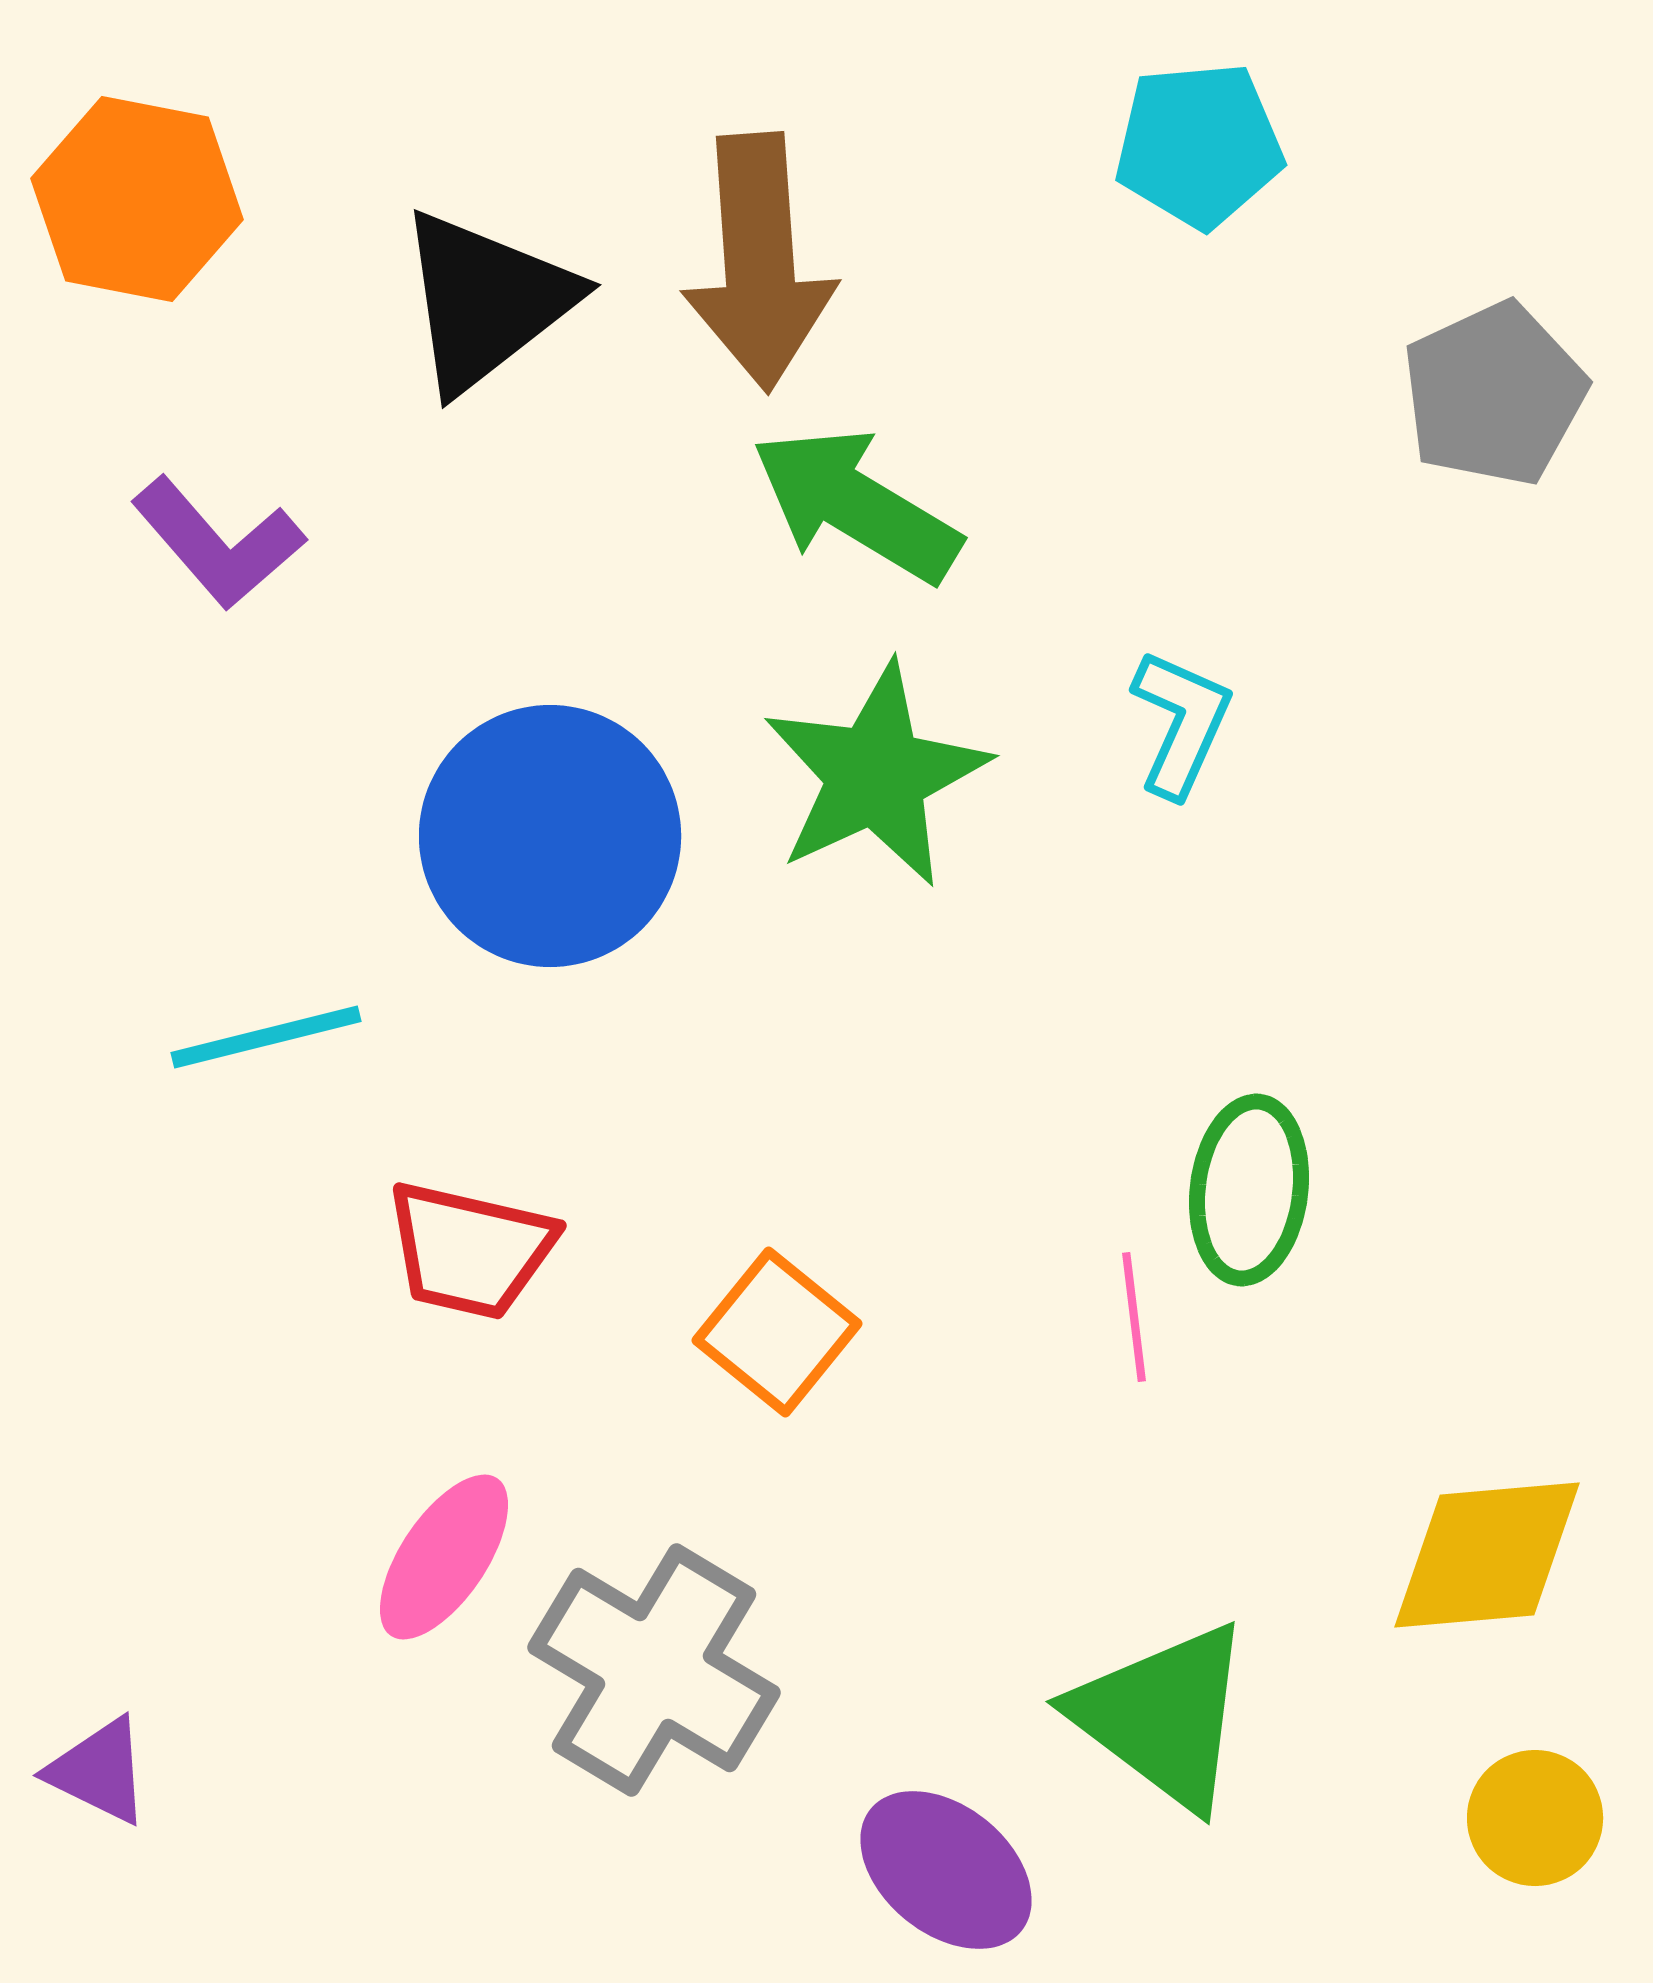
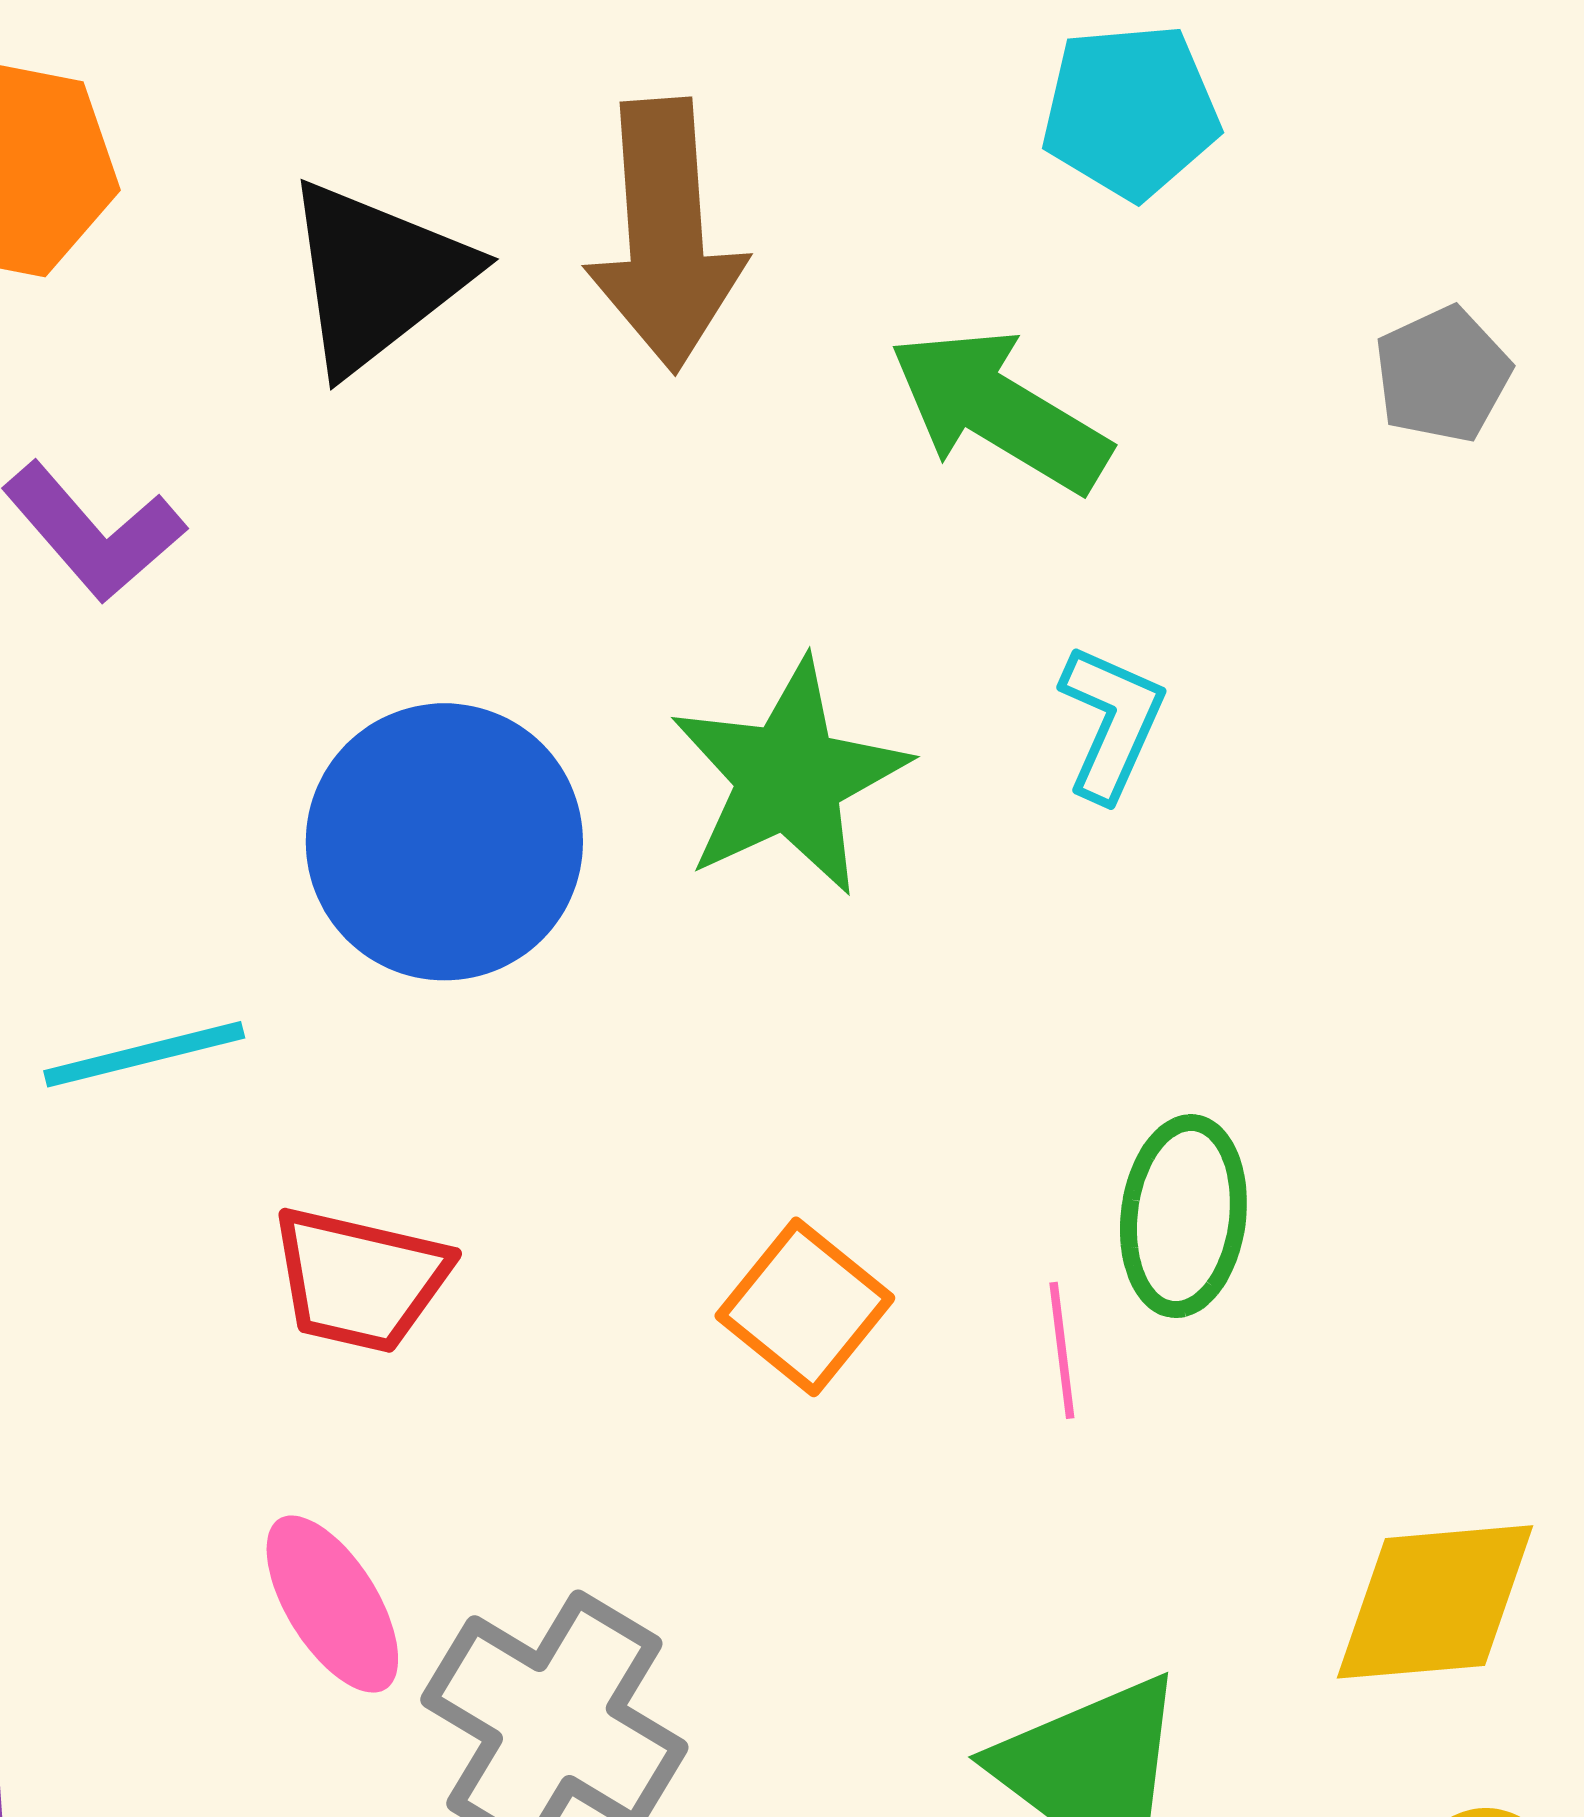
gray pentagon: (1494, 394) -> (1442, 375), size x0.7
green arrow: (856, 505) -> (999, 410), moved
orange square: (777, 1332) -> (805, 1307), moved
pink ellipse: (444, 1557) -> (332, 1604), turned -66

